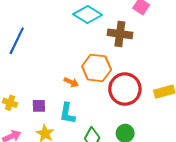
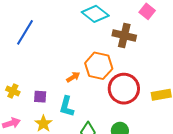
orange arrow: (71, 82) -> (73, 77), turned -64

